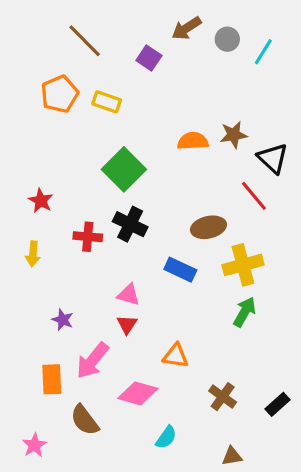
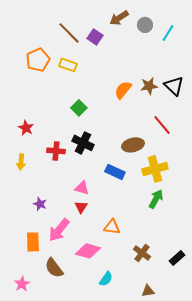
brown line: (85, 41) -> (69, 33), moved
orange semicircle: (193, 141) -> (123, 90), turned -48
black triangle: (273, 158) -> (174, 86), moved
green square: (124, 169) -> (79, 108), size x0.6

